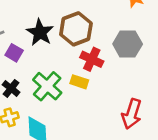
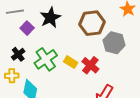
brown hexagon: (76, 29) -> (92, 23), moved
red cross: (92, 59) -> (90, 65), moved

